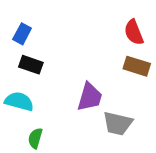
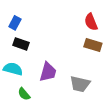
purple trapezoid: (90, 97) -> (48, 72), moved
green semicircle: (35, 138) -> (24, 94), turned -56

